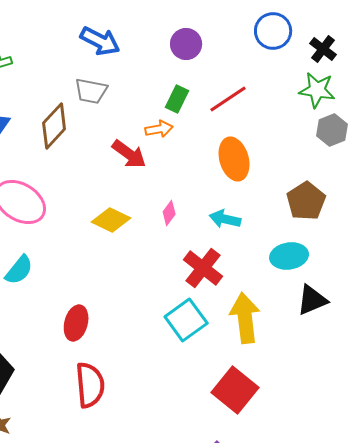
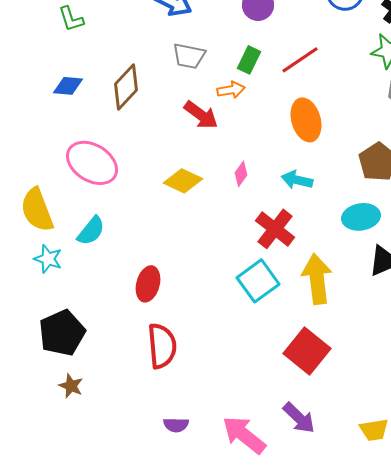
gray trapezoid: (91, 91) -> (189, 56), moved

